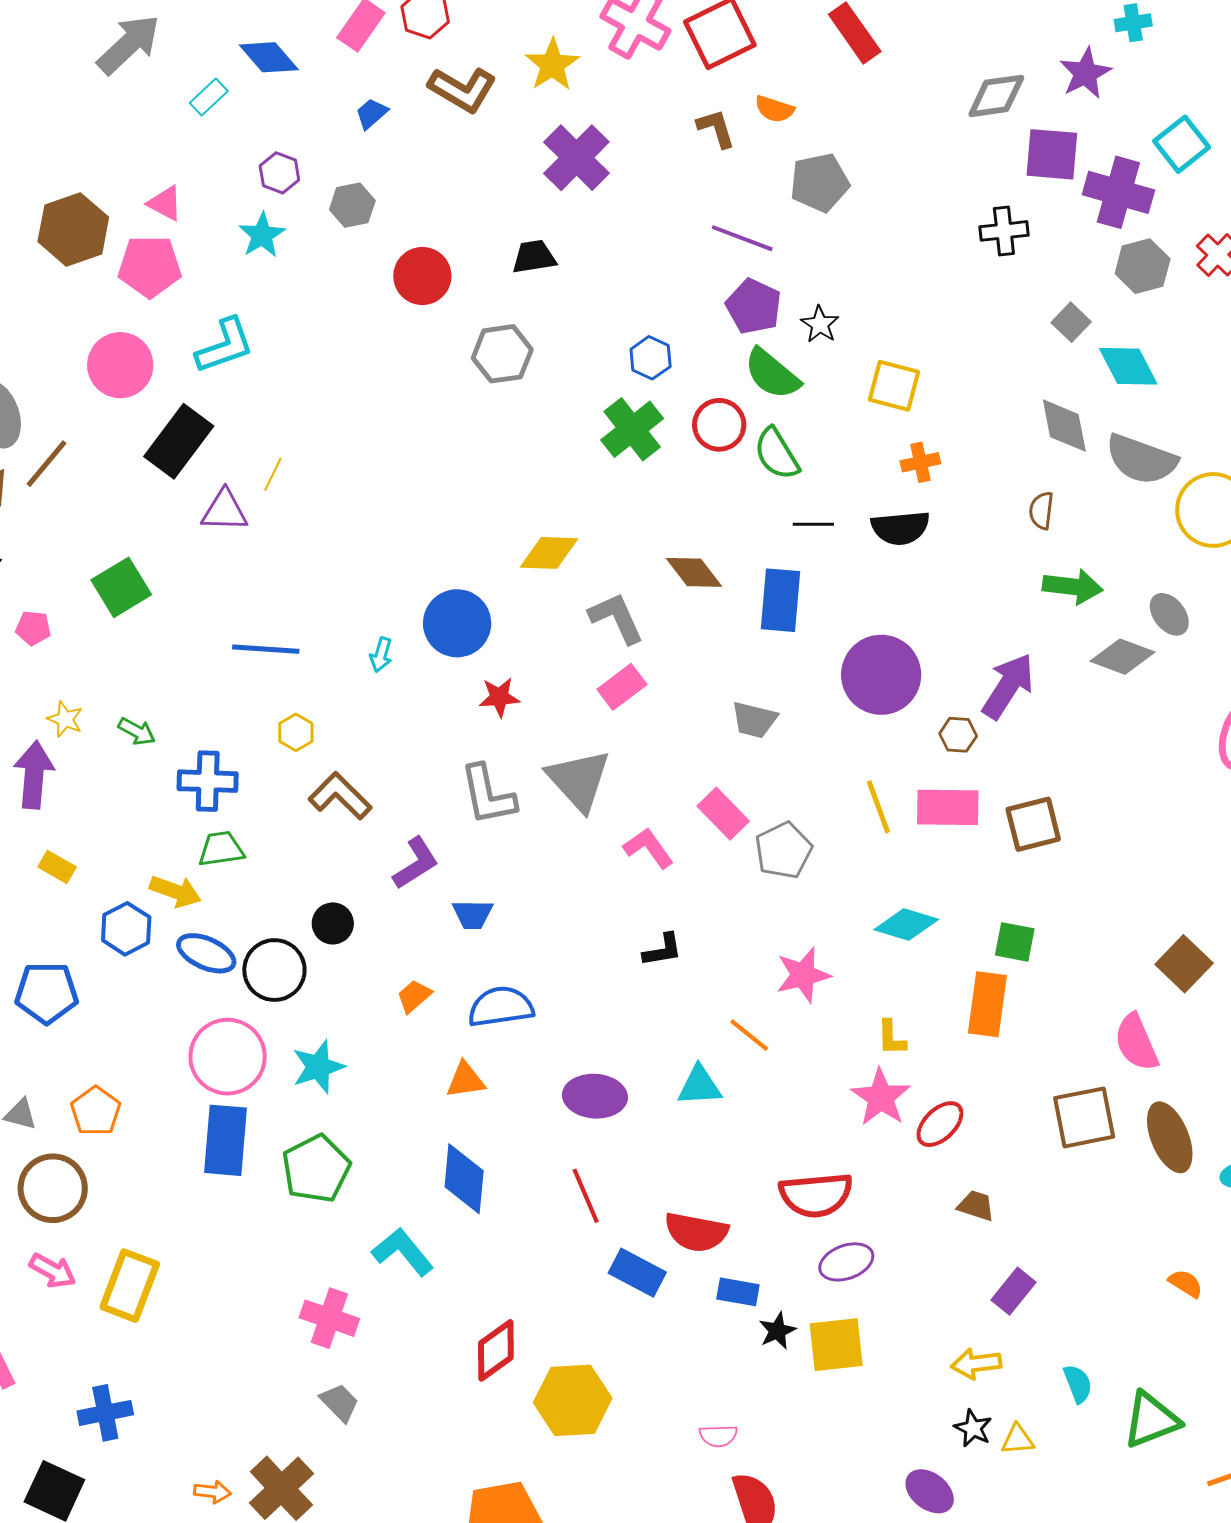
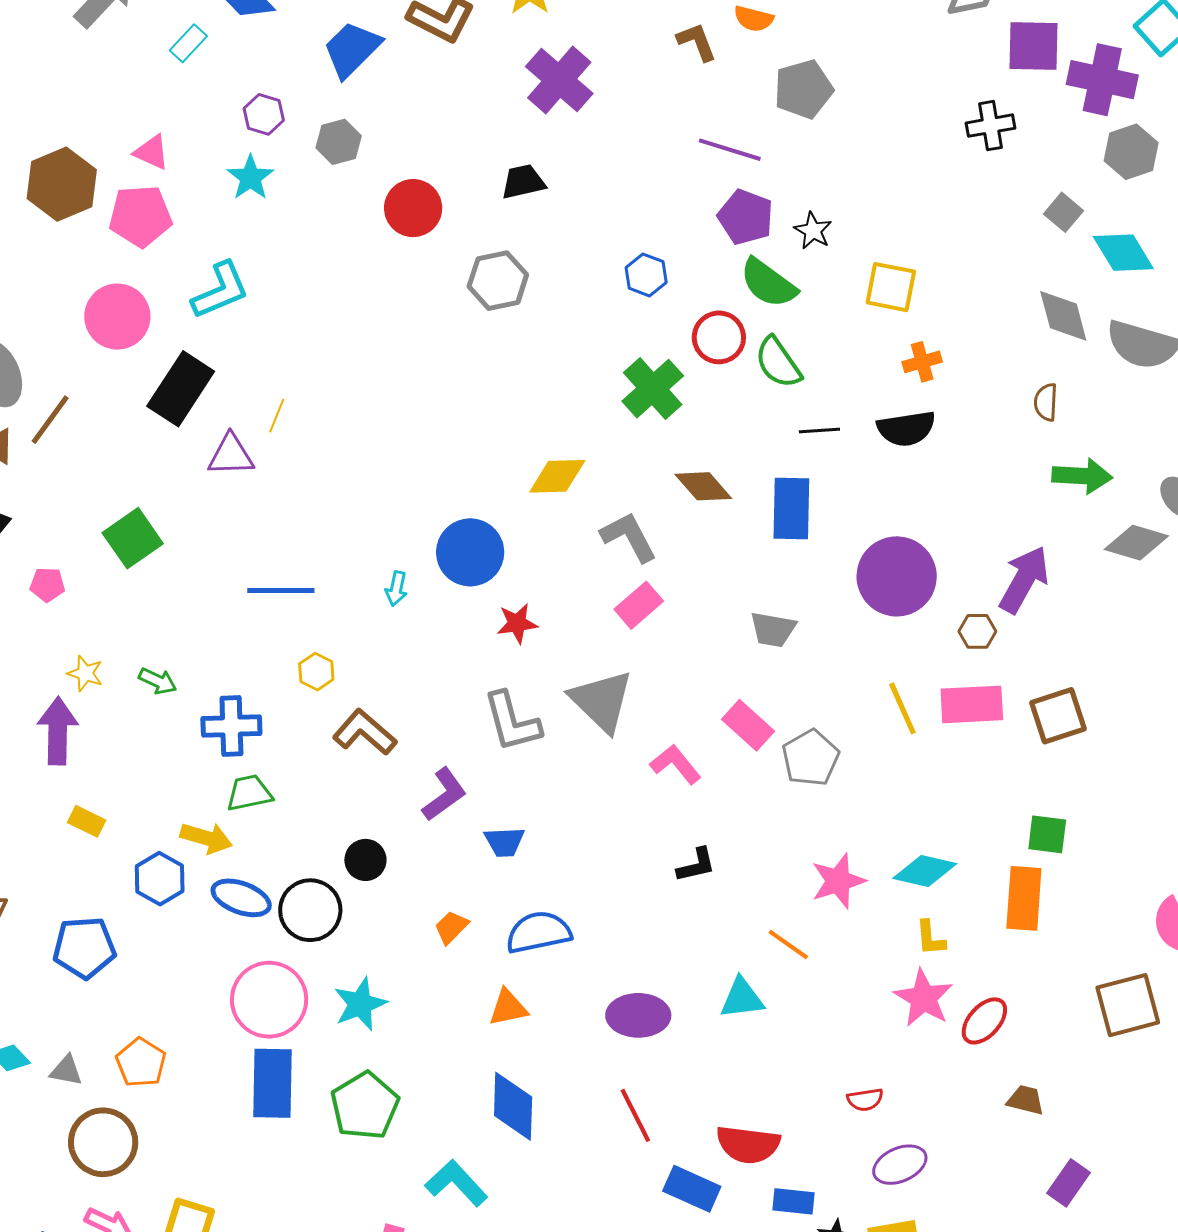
blue trapezoid: (372, 114) -> (352, 49), size x1.8
green cross: (632, 429) -> (653, 389), moved
cyan diamond: (906, 925) -> (925, 871), moved
red semicircle: (816, 1195) -> (865, 1100), size x0.5

